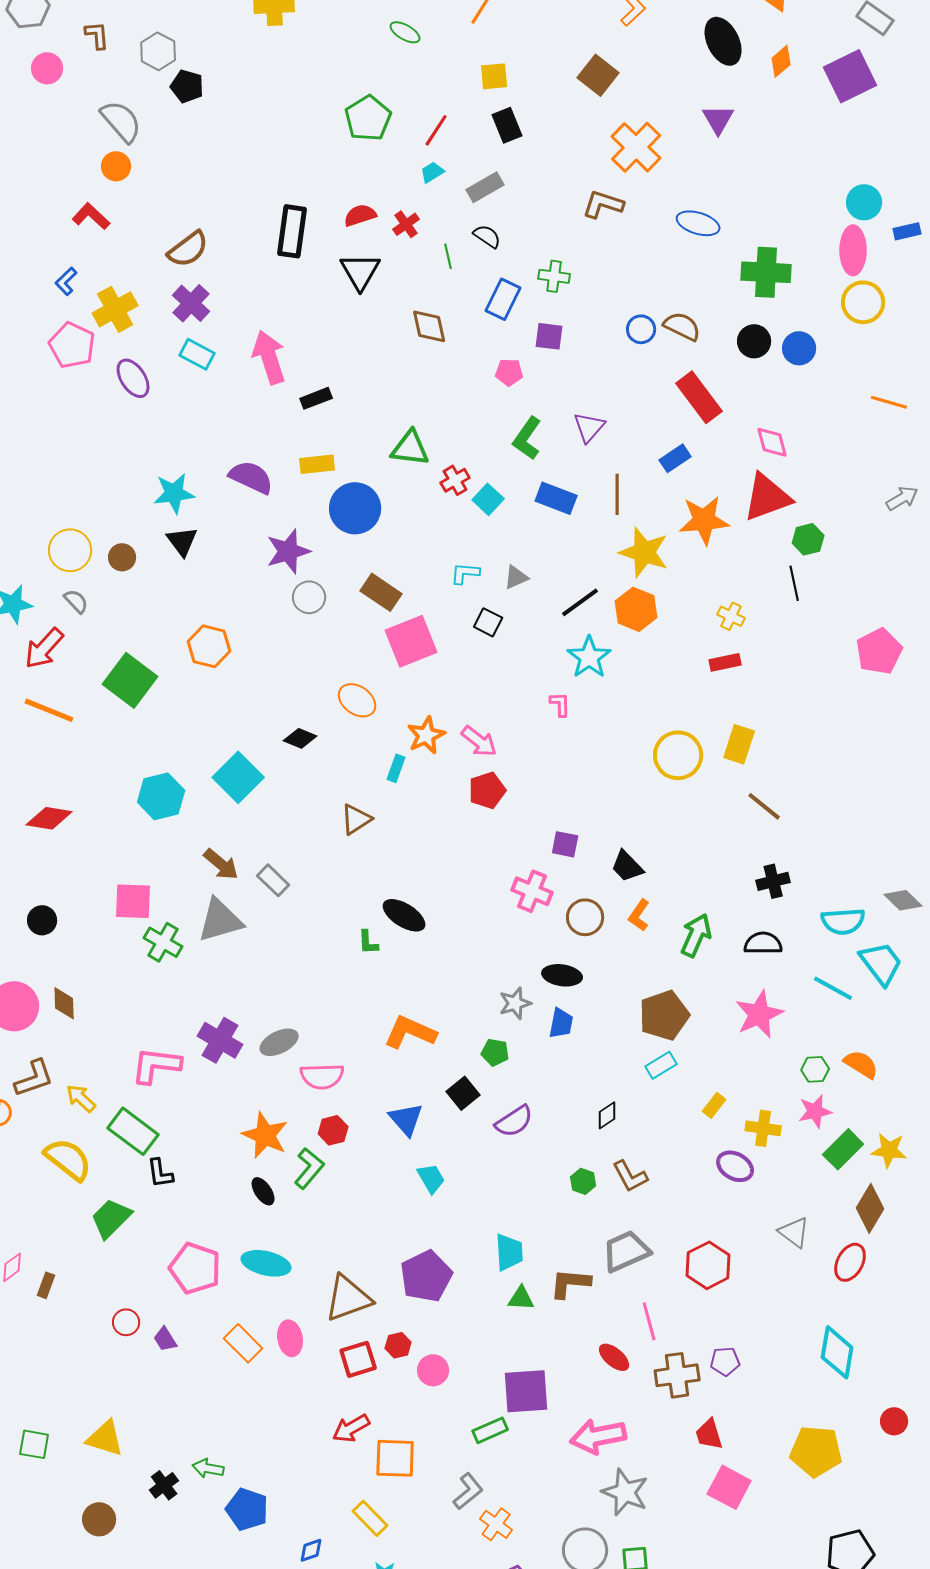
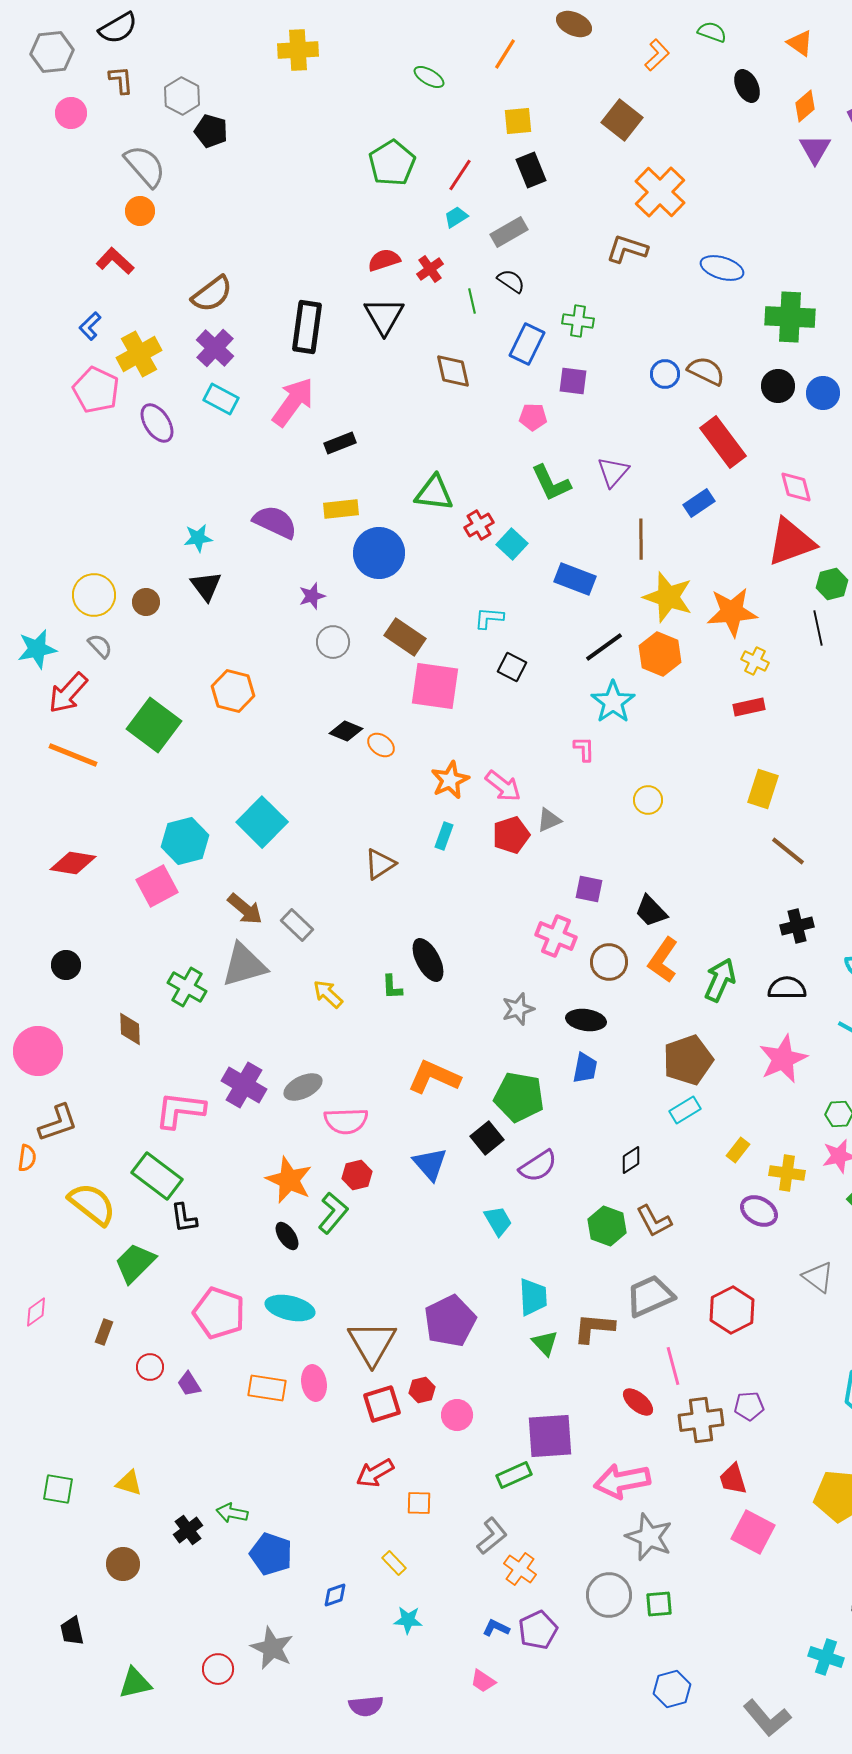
black ellipse: (723, 41) -> (747, 86), size x0.7
purple triangle: (718, 119) -> (815, 149), moved
black rectangle: (292, 231) -> (307, 327), moved
pink arrow: (269, 357) -> (293, 402), turned 54
green L-shape: (527, 438) -> (551, 483), turned -60
cyan star: (174, 493) -> (198, 538), size x0.7
blue rectangle: (556, 498) -> (575, 579), moved
orange star: (704, 520) -> (732, 612), moved
purple star: (288, 551) -> (312, 596), size x0.6
gray triangle: (516, 577) -> (549, 820), moved
pink square: (411, 641) -> (435, 686), turned 30
orange ellipse: (357, 700) -> (381, 745), size x0.7
black diamond: (300, 738) -> (346, 731), moved
yellow circle: (678, 755) -> (648, 800), moved, size x0.6
cyan rectangle: (396, 768) -> (444, 836), moved
pink square: (133, 901) -> (157, 886), moved, turned -30
black ellipse: (404, 915) -> (428, 960), turned 30
orange L-shape: (639, 915) -> (663, 960), size x1.4
brown diamond: (64, 1003) -> (130, 1029), moved
gray star: (515, 1003) -> (518, 1009), moved
green pentagon: (495, 1052) -> (519, 1097), size x1.8
yellow arrow: (81, 1098) -> (328, 994), moved
cyan trapezoid: (431, 1178) -> (498, 1221), moved
green hexagon: (583, 1181) -> (607, 1226), size x1.5
brown rectangle: (46, 1285) -> (104, 1332), moved
brown triangle: (348, 1298) -> (372, 1343), turned -40
green triangle: (521, 1298) -> (545, 1343), turned 44
orange rectangle: (243, 1343) -> (267, 1388), turned -36
yellow triangle: (105, 1438) -> (129, 1483), size x0.7
orange square: (395, 1458) -> (419, 1503), size x0.6
yellow rectangle: (370, 1518) -> (394, 1563), size x0.7

